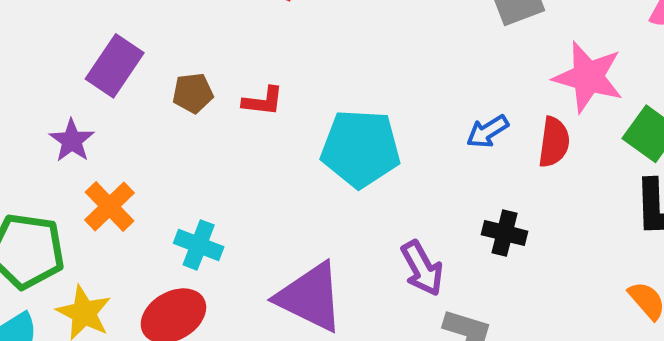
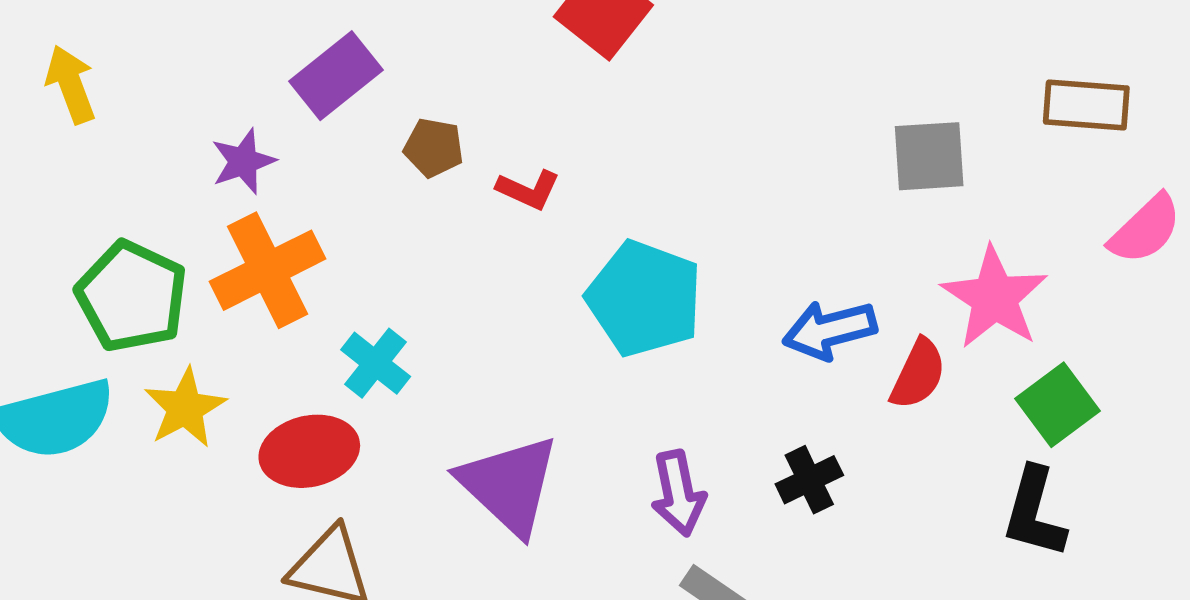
blue arrow: (487, 131) -> (830, 330), size x1.4
orange cross: (110, 206) -> (268, 270), size x1.4
black cross: (505, 233) -> (809, 480), turned 33

